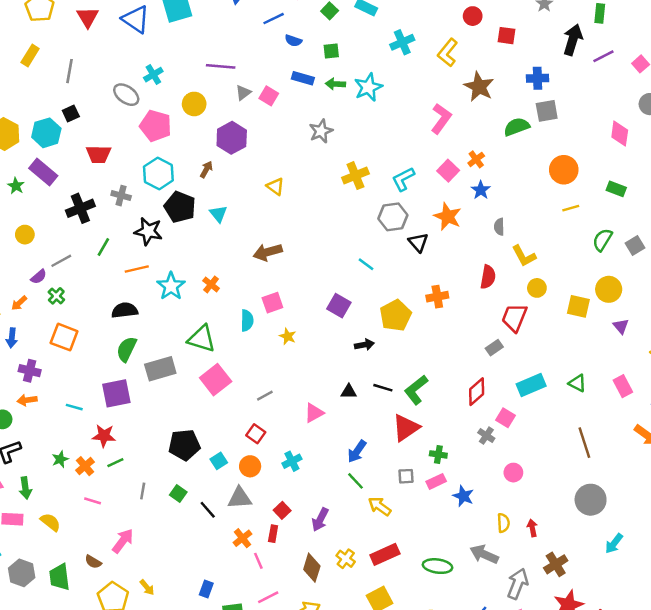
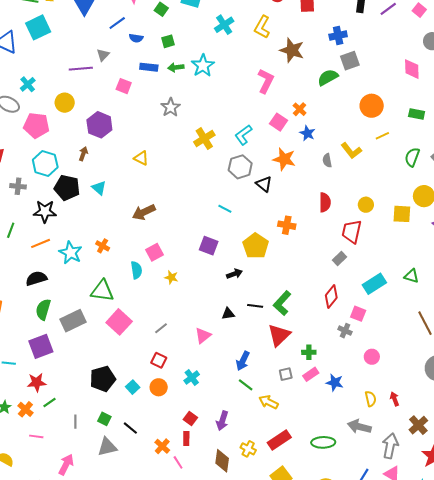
gray triangle: (243, 93) -> (103, 55), moved
yellow L-shape: (524, 256) -> (351, 151), moved
orange cross: (437, 297) -> (287, 225), turned 30
gray triangle: (240, 498) -> (107, 447), moved

